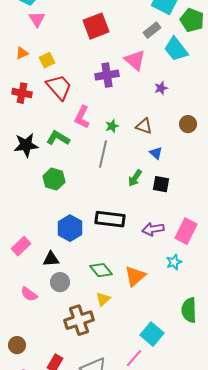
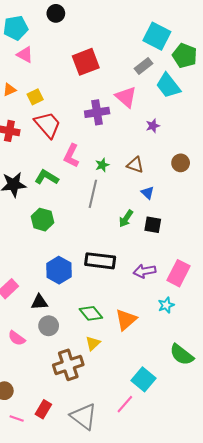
pink triangle: (37, 19) -> (25, 55), turned -30
green semicircle: (189, 310) -> (182, 355), turned -50

